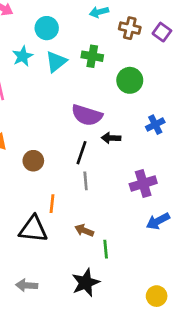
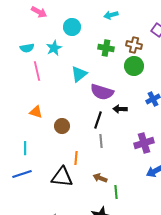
brown cross: (130, 28) -> (134, 45), moved
cyan triangle: (56, 62) -> (79, 74), moved

